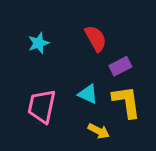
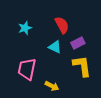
cyan triangle: (88, 94) -> (55, 47), moved
yellow arrow: (99, 131) -> (52, 86), moved

